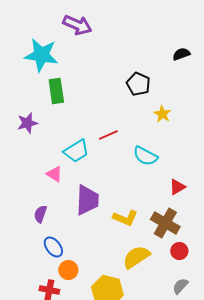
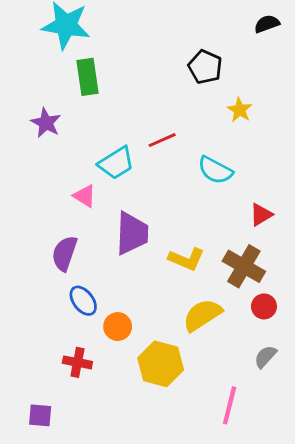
purple star: (27, 123) -> (46, 123), turned -30
purple semicircle: (40, 214) -> (65, 253), size x1.4
orange circle: (68, 270) -> (118, 327), moved

